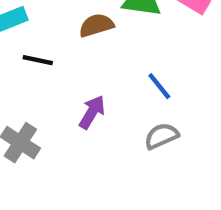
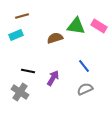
black line: (38, 60) -> (28, 71), moved

